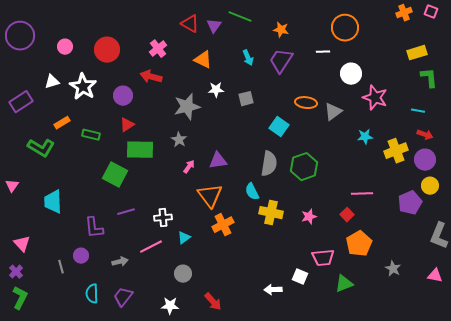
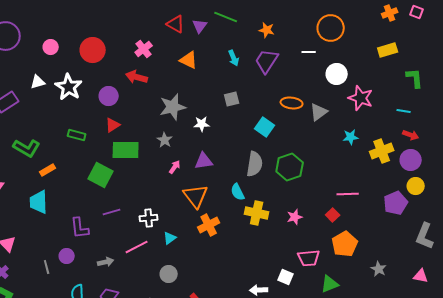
yellow rectangle: (417, 53) -> (388, 50), moved
white star: (216, 90) -> (202, 124), moved
orange rectangle: (62, 123) -> (48, 170), moved

